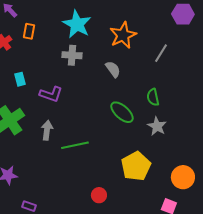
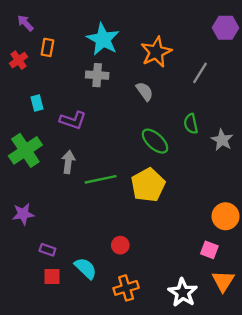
gray star: (157, 126) -> (222, 140), moved
yellow pentagon: (136, 166) -> (148, 185), moved
red circle: (99, 195) -> (120, 245), moved

